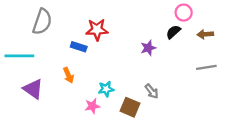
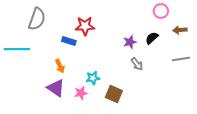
black semicircle: (173, 32) -> (152, 38), moved
purple triangle: (33, 89) -> (56, 88), moved
gray arrow: (152, 91) -> (137, 64), moved

